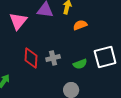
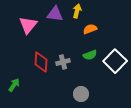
white square: (105, 57) -> (115, 61), turned -30
green semicircle: (80, 64) -> (90, 55), moved

